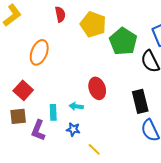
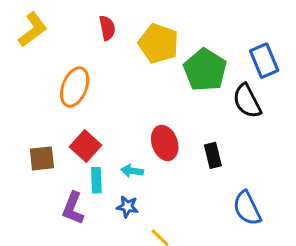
red square: (23, 90) -> (85, 146), moved
black rectangle: (140, 101) -> (213, 155), moved, size x0.7
brown square: (18, 116) -> (42, 158), moved

